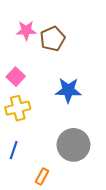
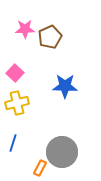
gray circle: (73, 145) -> (62, 152), moved

